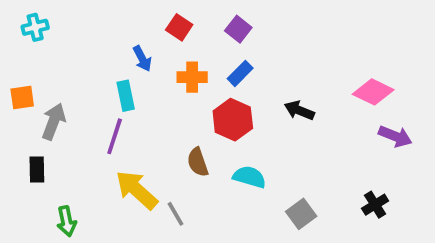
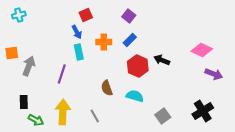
red square: (179, 27) -> (86, 15), moved, turned 32
cyan rectangle: (126, 96) -> (79, 52), moved
red hexagon: (233, 120) -> (138, 66), moved
black rectangle: (37, 170) -> (24, 102), moved
yellow arrow: (137, 190) -> (63, 112), moved, turned 50
black cross: (375, 205) -> (203, 111), size x1.5
green arrow: (67, 221) -> (36, 120), turned -49

